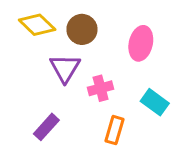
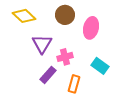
brown circle: (82, 29) -> (65, 15), moved
purple rectangle: (46, 127) -> (48, 75), moved

